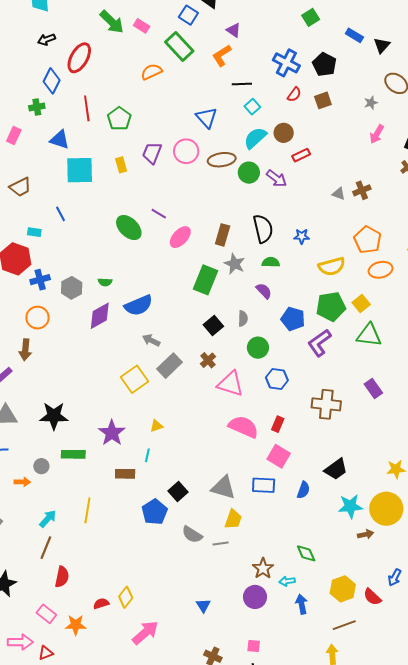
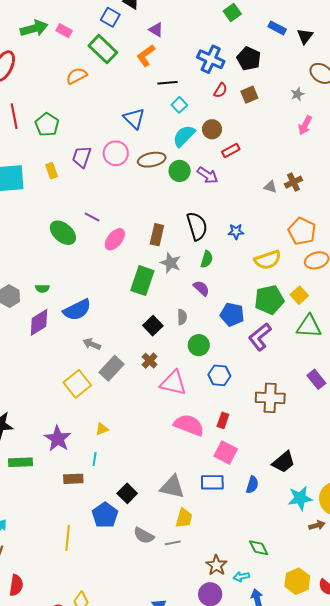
green arrow: (112, 22) -> (34, 28), turned -56
green semicircle: (271, 262) -> (207, 259), turned 108
yellow line: (87, 510) -> (68, 538), moved

